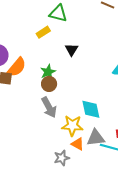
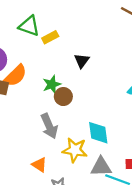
green triangle: (58, 13) -> (29, 26), moved
brown circle: (49, 84) -> (63, 97), moved
orange triangle: (78, 144) -> (39, 165), moved

